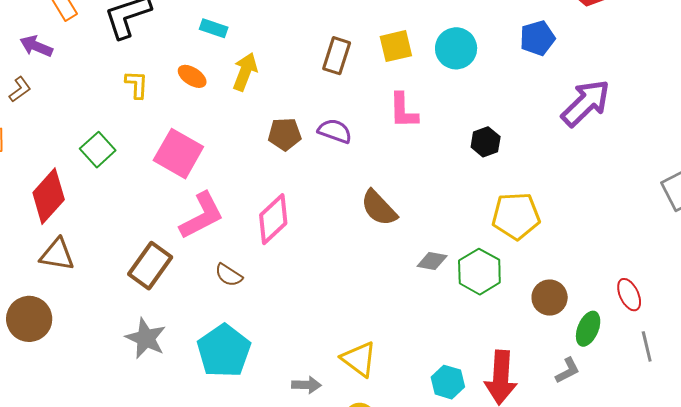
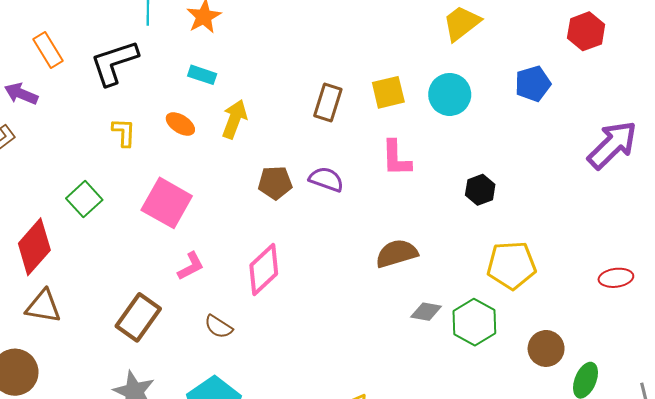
purple arrow: (586, 103) -> (612, 145), moved
brown semicircle: (379, 208) -> (397, 253), moved, turned 117
pink L-shape: (202, 216) -> (191, 266), size x0.6
red ellipse: (629, 295) -> (616, 278), moved, turned -72

